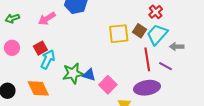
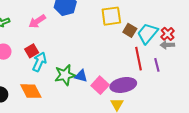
red cross: (156, 12) -> (168, 34), moved
yellow square: (119, 34) -> (111, 16), moved
purple line: (166, 66) -> (157, 65), turned 48
purple ellipse: (147, 88) -> (123, 85), moved

